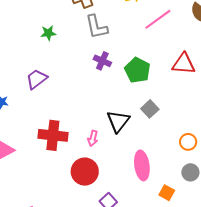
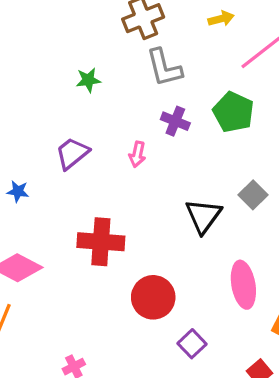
green pentagon: (137, 70) -> (233, 112), moved
pink arrow: (93, 138) -> (137, 154), moved

